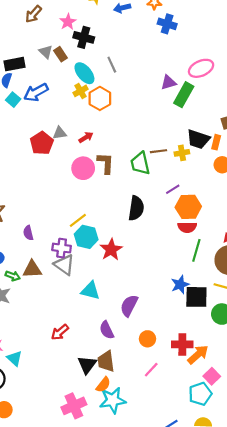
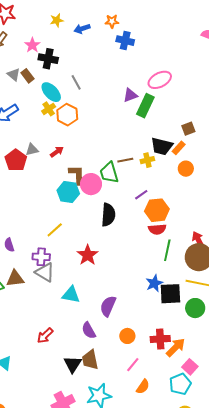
orange rectangle: (216, 142) -> (179, 148), turned 32
pink circle: (83, 168) -> (91, 184), moved
cyan hexagon: (86, 237) -> (68, 192), moved
orange semicircle: (103, 385) -> (143, 387), moved

